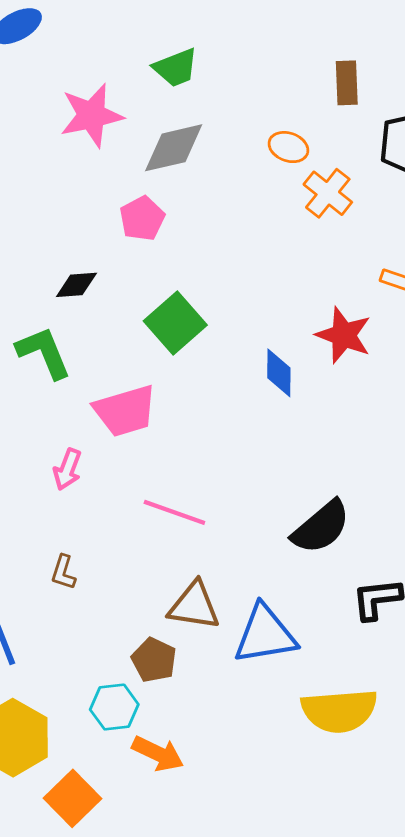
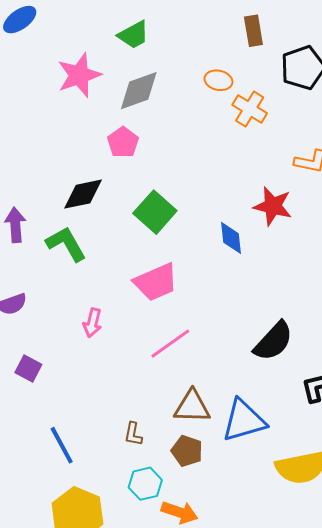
black diamond: (76, 285) -> (83, 194), size x1.4
pink trapezoid: (125, 411) -> (156, 282), moved
pink line: (174, 512) -> (170, 344), turned -48
brown L-shape: (63, 572) -> (133, 434), moved
brown pentagon: (154, 660) -> (187, 451), moved

